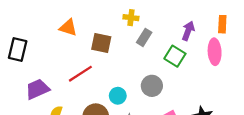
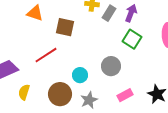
purple arrow: (188, 31) -> (131, 13), moved
gray rectangle: (144, 37) -> (109, 13), moved

